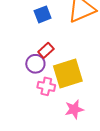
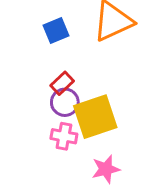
purple circle: (35, 64) -> (65, 102), moved

